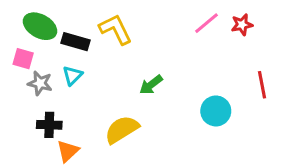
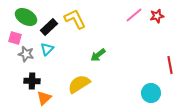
black rectangle: (75, 42) -> (49, 27), turned -60
red line: (262, 85) -> (170, 65), moved
cyan circle: (216, 111) -> (151, 93), moved

